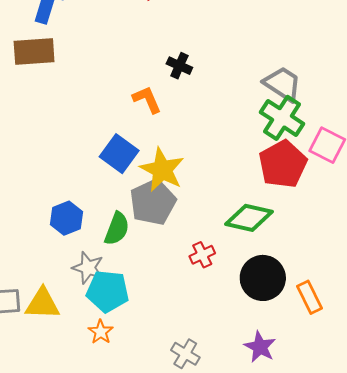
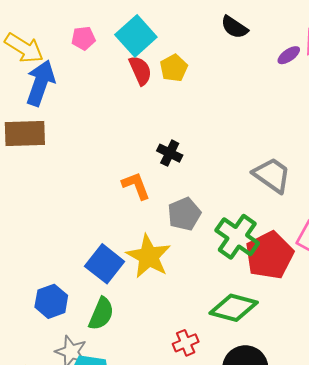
green cross: (282, 118) -> (237, 237), moved
blue square: (119, 154) -> (105, 264), moved
gray pentagon: (153, 202) -> (184, 214), moved, size x0.7

